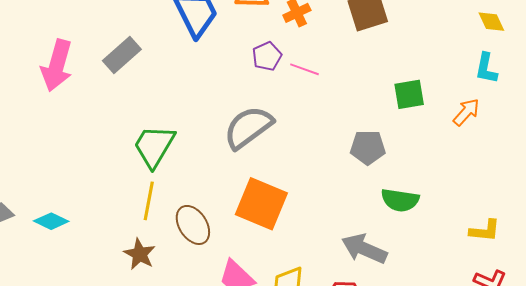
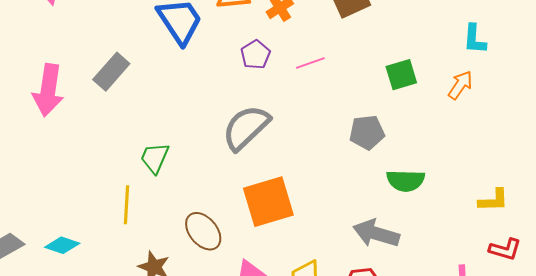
pink line: (305, 69) -> (310, 63), moved, turned -32
green trapezoid: (154, 146) -> (155, 158), size x0.7
yellow line: (149, 201) -> (126, 205), moved
orange square: (261, 204) -> (268, 202), turned -32

